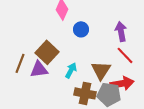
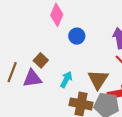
brown square: (47, 52) -> (41, 60), size x0.6

